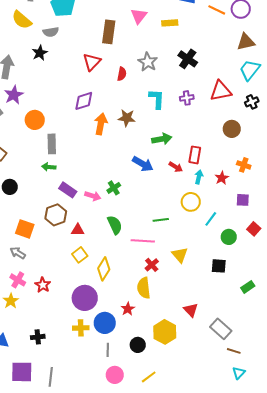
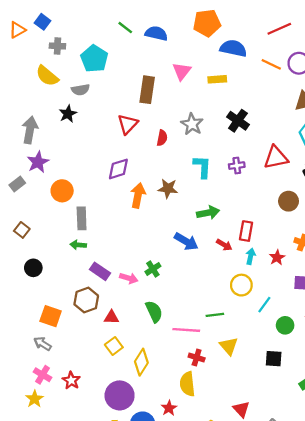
green line: (161, 220) -> (215, 315), moved
red cross: (152, 265) -> (197, 357), turned -32

